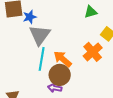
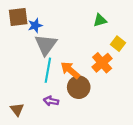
brown circle: (60, 75) -> (79, 87), moved
purple arrow: (55, 88) -> (51, 101), moved

